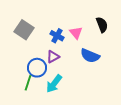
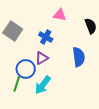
pink triangle: (76, 33) -> (60, 15), moved, turned -40
blue semicircle: (90, 56) -> (79, 57), turned -120

